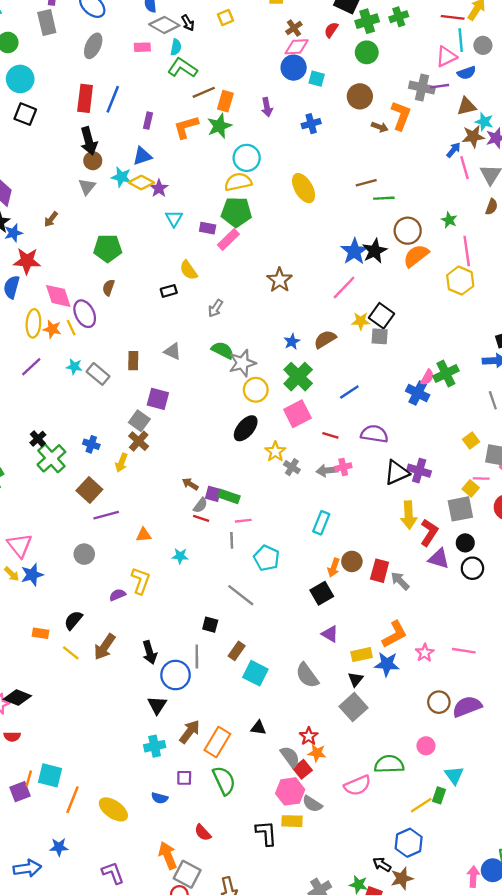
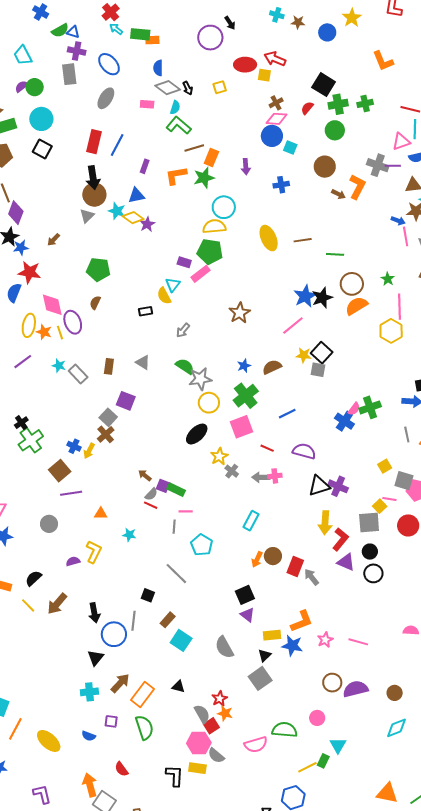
blue arrow: (454, 150) -> (398, 221), turned 64
brown circle: (93, 161) -> (94, 195), size x1.5
brown line: (366, 183) -> (303, 240), moved
cyan triangle: (174, 218) -> (173, 285), moved
blue cross: (91, 444) -> (74, 446), moved
black square: (322, 593) -> (245, 595), moved

